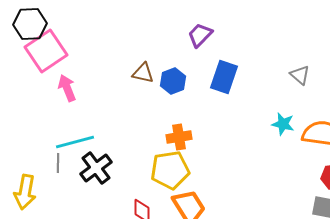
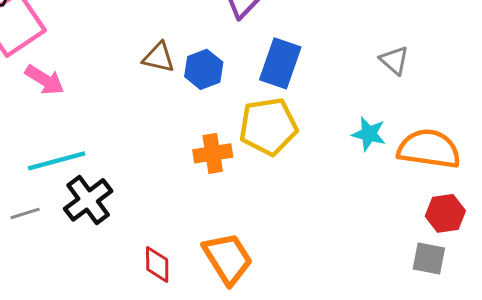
pink arrow: (67, 88) -> (45, 80), turned 144
gray line: (58, 163) -> (25, 213), moved, turned 72
yellow pentagon: (170, 170) -> (268, 126), moved

